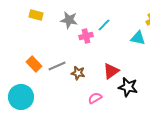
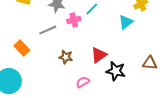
cyan triangle: (138, 38) -> (126, 22), turned -49
gray line: (57, 66) -> (48, 30), moved

